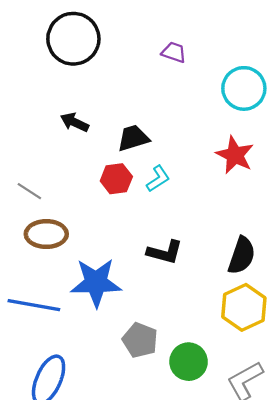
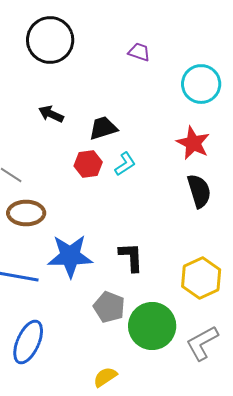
black L-shape: (165, 252) -> (131, 257), moved, turned -108
black semicircle: (242, 255) -> (199, 191), moved, turned -36
green circle: (189, 362) -> (152, 326), size x1.4

